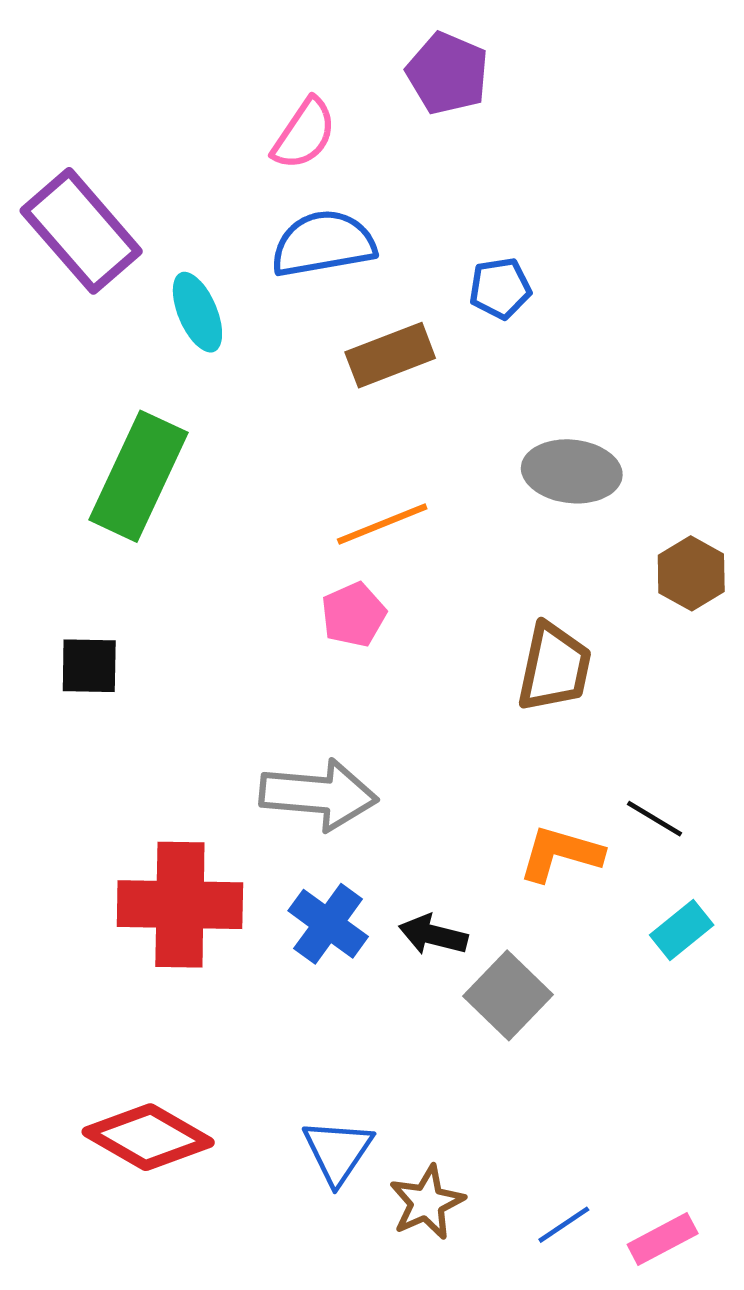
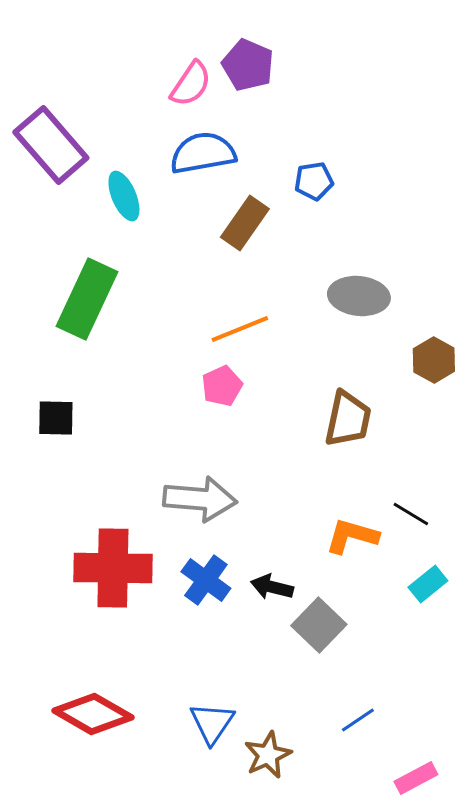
purple pentagon: (448, 73) -> (248, 65), moved
brown rectangle: (390, 355) -> (245, 223), turned -34
blue line: (564, 1225) -> (358, 720), moved

